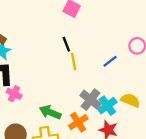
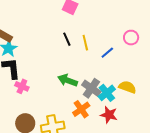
yellow line: (74, 62) -> (85, 43), moved
green arrow: (50, 112) -> (68, 80), moved

